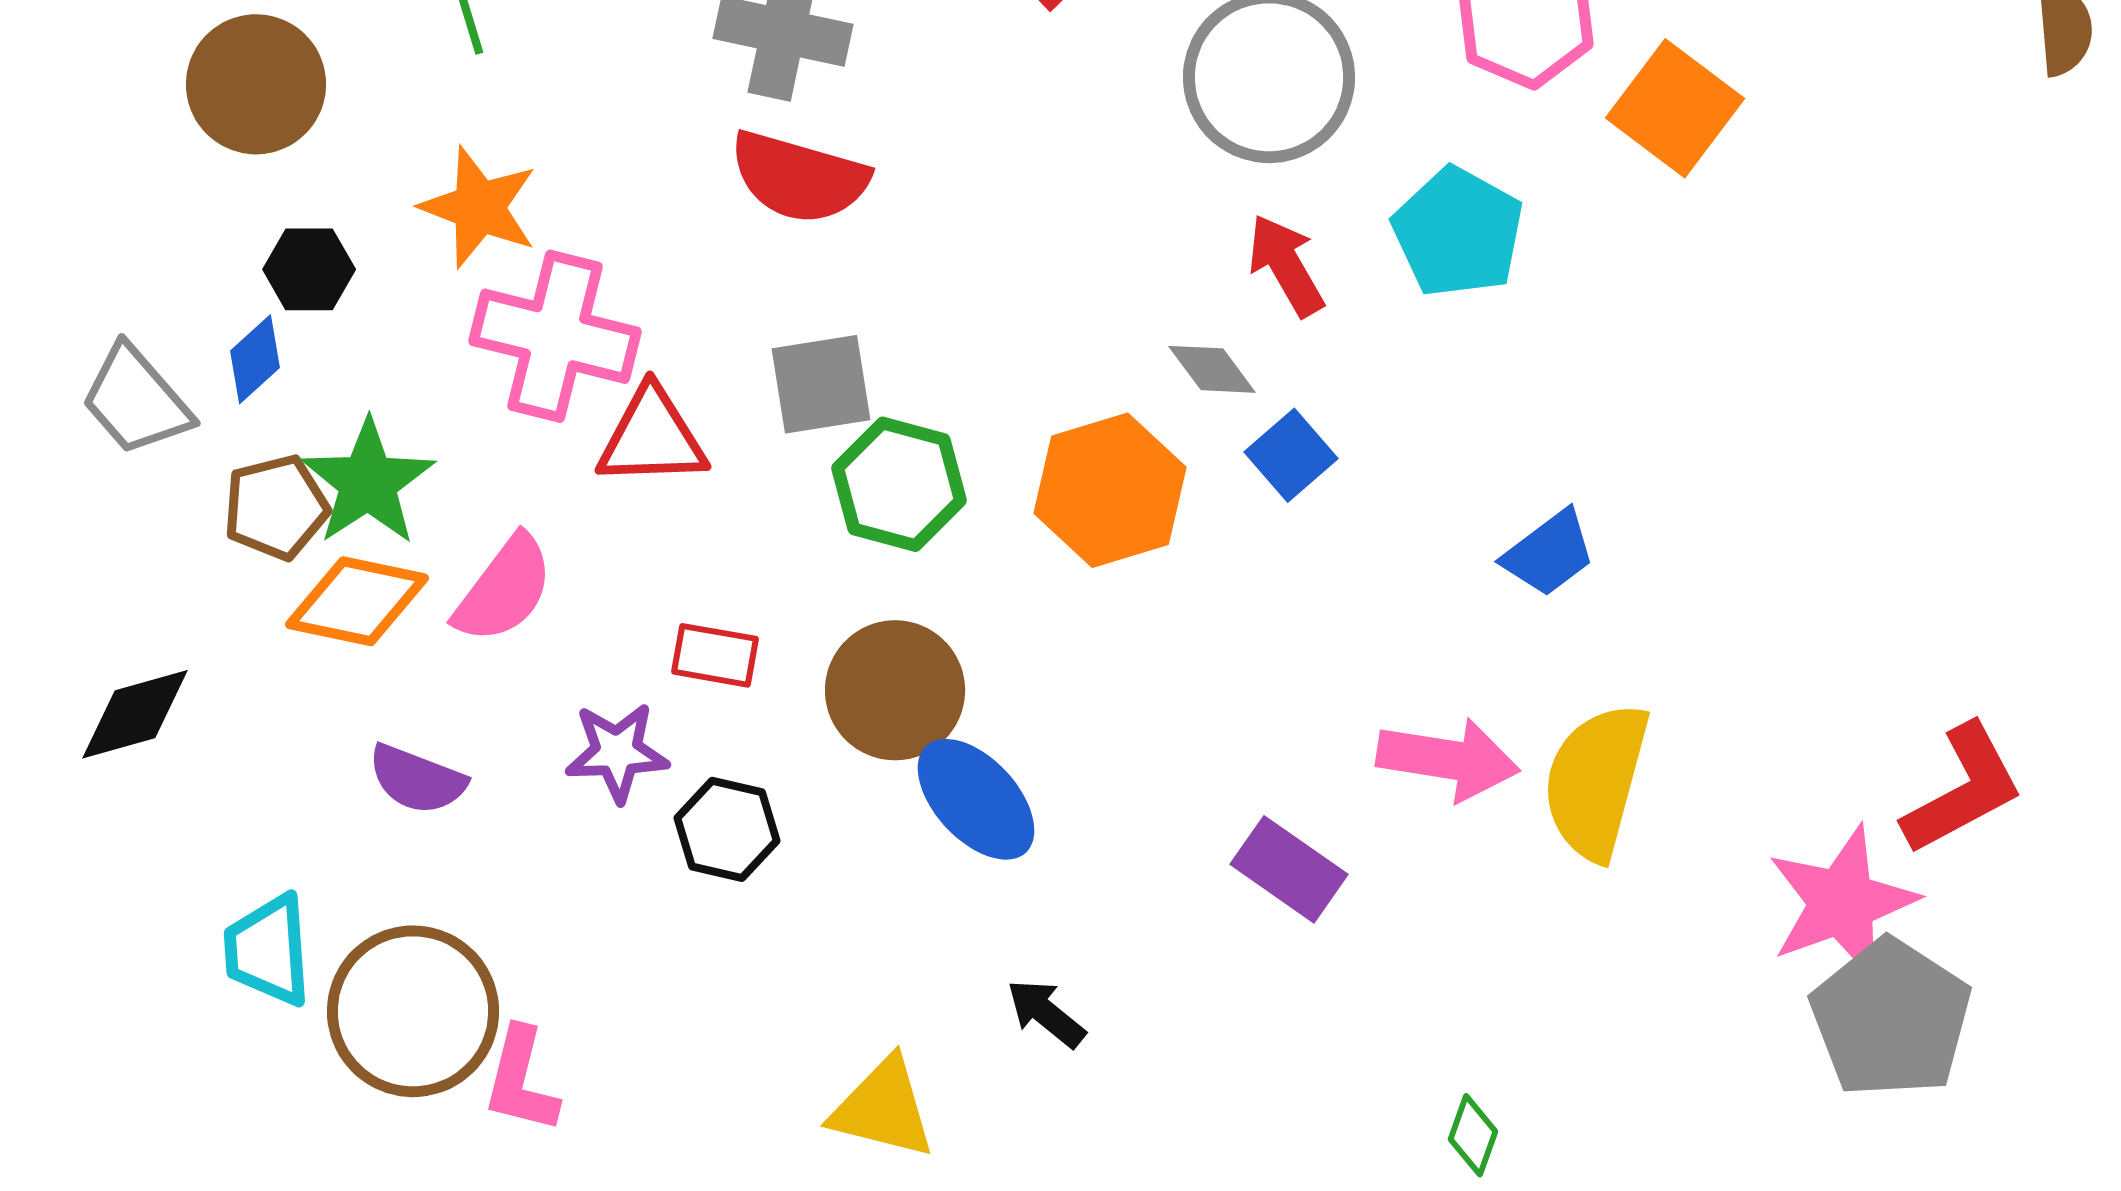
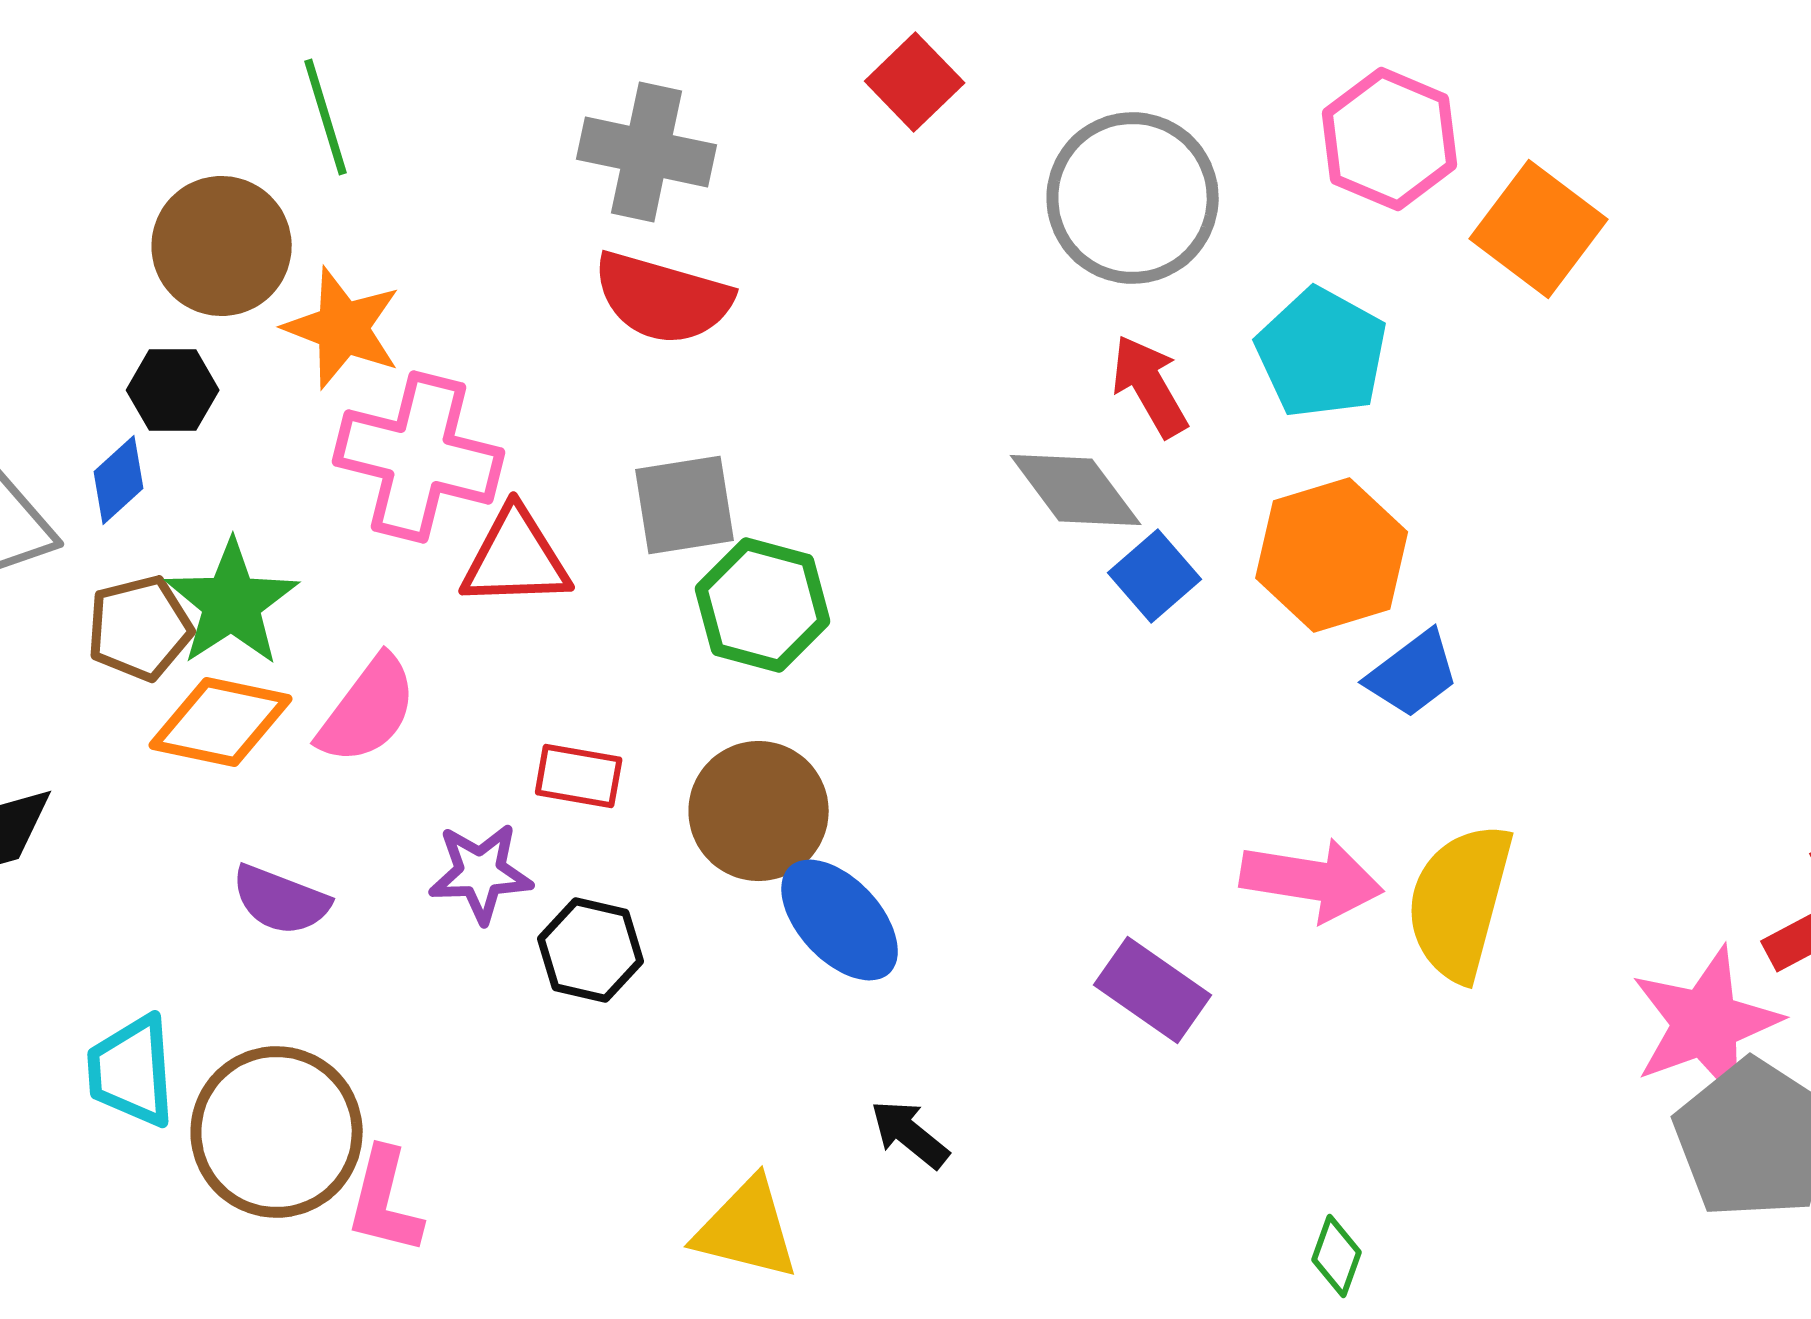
brown circle: (256, 84) -> (222, 246), moved
gray diamond: (1212, 369) -> (1076, 490), size x1.5
orange hexagon: (1110, 490) -> (1332, 555), moved

